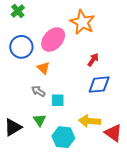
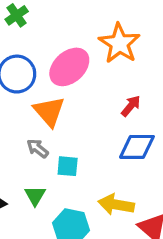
orange triangle: (43, 68) -> (49, 112), size x1.5

